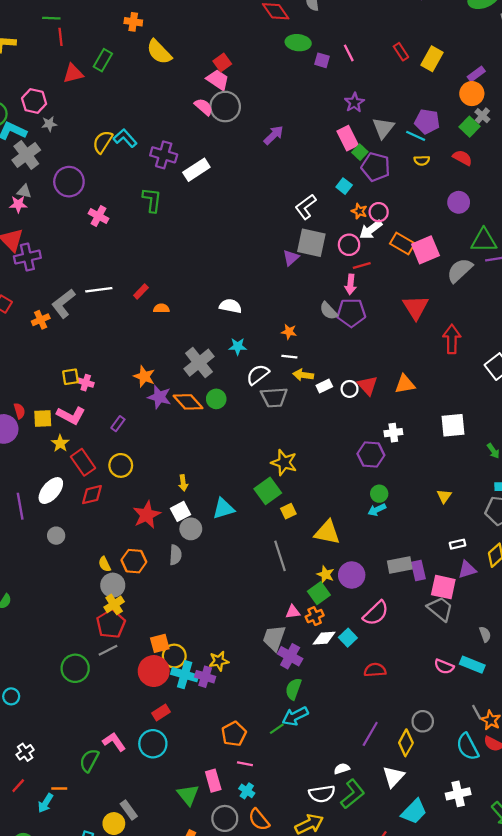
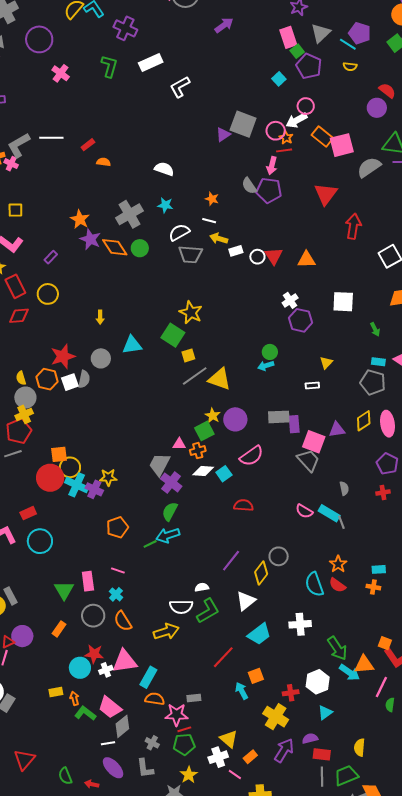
red semicircle: (462, 158) -> (387, 91), moved
white rectangle: (196, 170) -> (151, 62), moved
white L-shape: (306, 207) -> (180, 87), moved
orange star: (359, 211) -> (286, 138), moved
pink cross: (86, 383) -> (11, 164), moved
white cross: (393, 433) -> (290, 300), turned -35
purple hexagon: (371, 454) -> (301, 320), moved
green square: (268, 491) -> (173, 335), turned -30
white square: (181, 511) -> (70, 382), moved
red star: (147, 515) -> (63, 356), moved
white rectangle: (457, 544) -> (312, 385), moved
gray line: (280, 556) -> (195, 376), moved, turned 64
gray line: (477, 712) -> (341, 522), moved
red rectangle: (161, 713) -> (28, 513), moved
orange pentagon: (234, 734) -> (117, 527), moved

